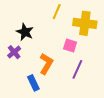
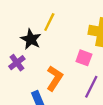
yellow line: (57, 12) -> (49, 22), moved

